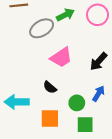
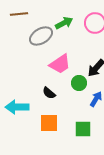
green circle: (77, 103) -> (79, 83), moved

